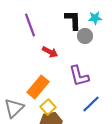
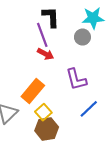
cyan star: (95, 18) -> (93, 18), size x1.5
black L-shape: (73, 20) -> (51, 17), moved
purple line: (30, 25) -> (42, 35), moved

